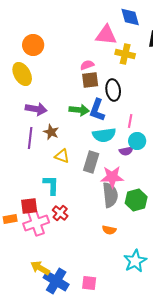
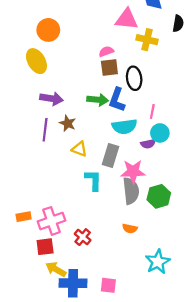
cyan L-shape: (51, 185) -> (93, 180), moved
red square: (29, 206) -> (45, 247), moved
red cross: (60, 213) -> (83, 237), moved
blue cross: (56, 281) -> (73, 283), turned -30

